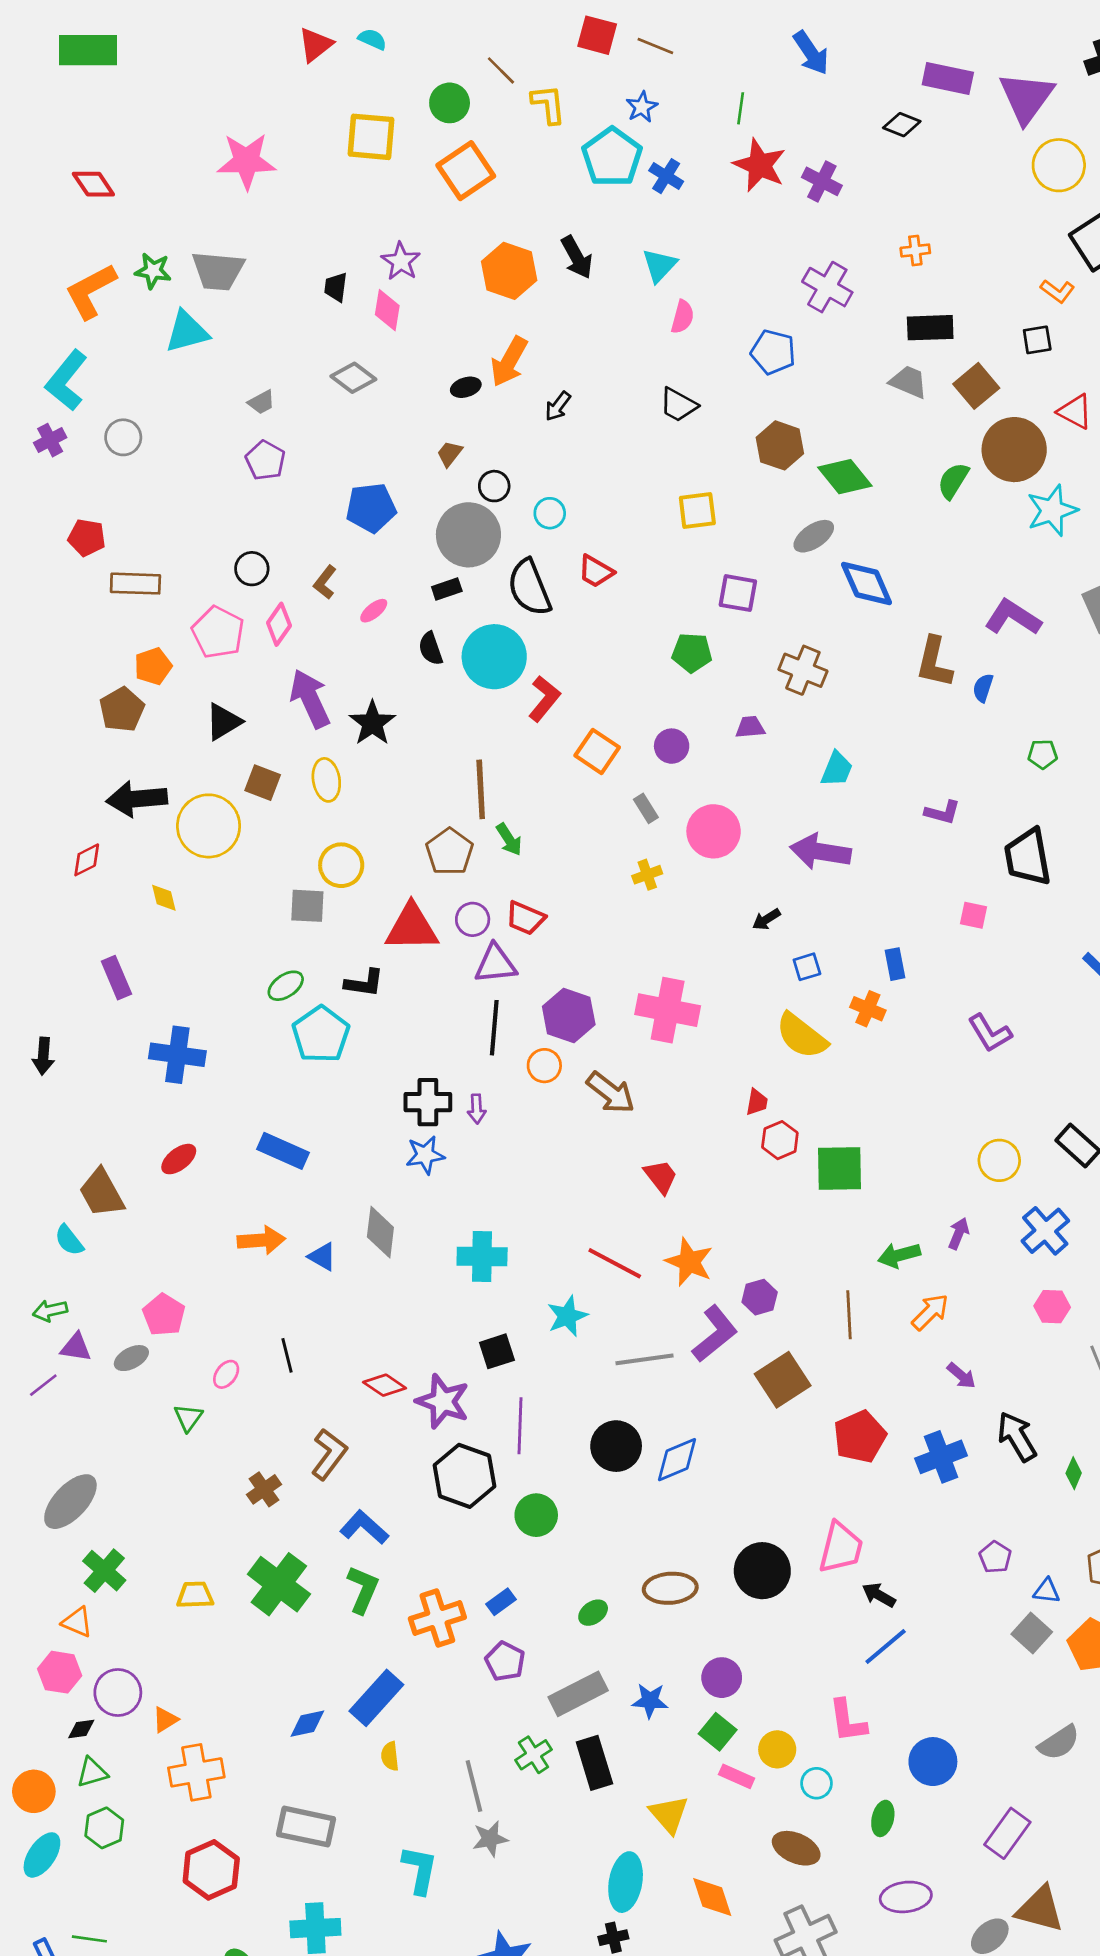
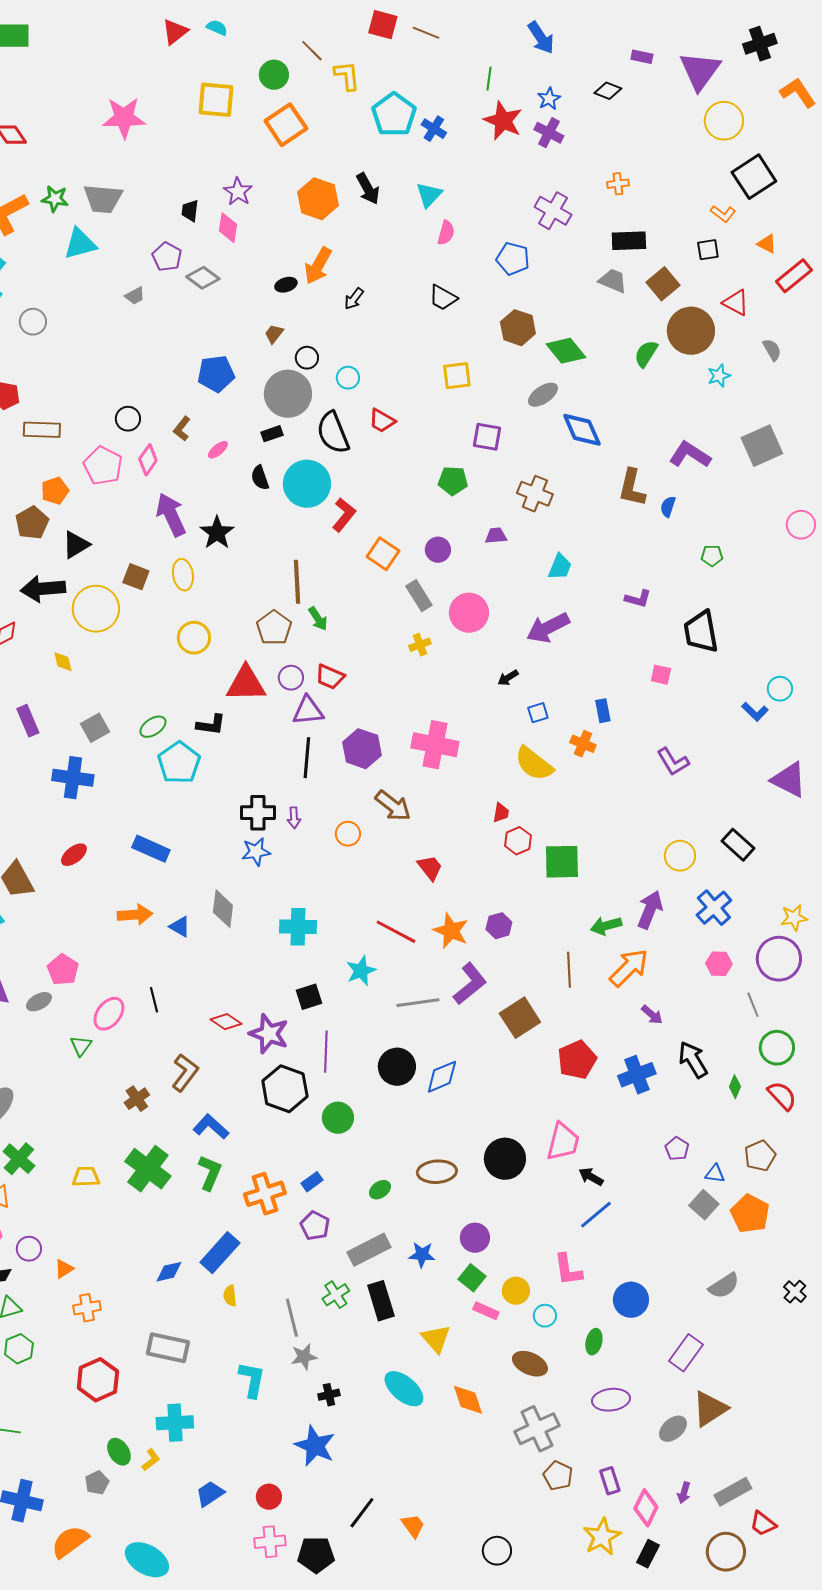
purple rectangle: (948, 79) -> (642, 57), size x0.6
blue star: (642, 107) -> (549, 99), moved
purple pentagon: (265, 460) -> (167, 257), moved
cyan star: (1052, 510) -> (719, 376), size x0.6
black triangle: (223, 722) -> (76, 545), moved
gray rectangle: (646, 808) -> (419, 596), size x1.4
purple arrow: (821, 852) -> (548, 628), turned -36
gray square: (307, 906) -> (95, 728), moved, turned -32
orange circle: (544, 1066) -> (348, 834), moved
purple arrow: (959, 1233) -> (650, 910), size x1.6
purple hexagon: (760, 1297) -> (499, 926), moved
orange arrow: (930, 1312) -> (629, 968), size x1.4
pink ellipse: (226, 1374) -> (109, 1014), size x1.6
purple circle: (118, 1693) -> (29, 1249), size x0.7
orange cross: (196, 1772) -> (87, 1308), size x0.7
cyan ellipse: (626, 1882) -> (404, 1389), turned -60
brown triangle: (1040, 1909) -> (710, 1409), turned -48
black cross: (613, 1938) -> (329, 1395), moved

